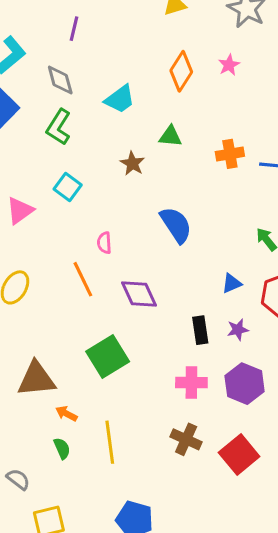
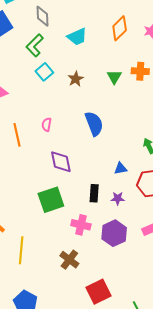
green triangle: (170, 136) -> (114, 77), moved, turned 42
orange cross: (230, 154) -> (140, 71), moved
cyan square: (68, 187) -> (44, 72), moved
orange line: (83, 279) -> (17, 135), moved
green square: (108, 356) -> (51, 200), moved
red square: (239, 454) -> (98, 292), moved

